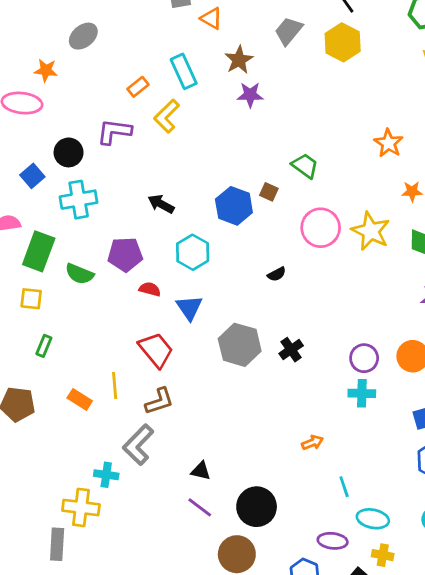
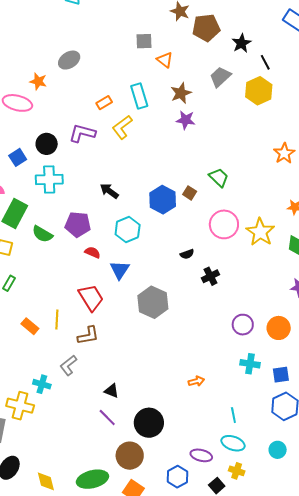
orange star: (388, 143) -> (284, 153), moved
black cross: (291, 350) -> (210, 276), moved
cyan cross: (362, 393) -> (250, 364), moved
gray L-shape: (138, 445) -> (68, 365), size x0.7
cyan line: (344, 487) -> (233, 415), moved

